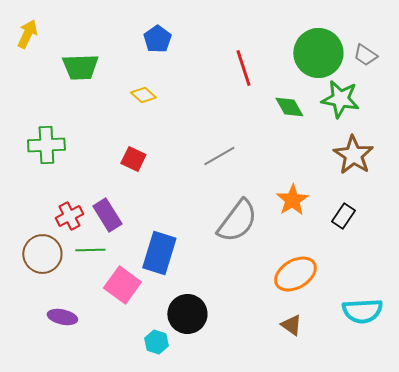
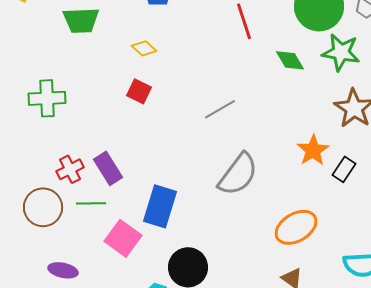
red square: (133, 159) -> (139, 91), moved
orange star: (292, 200) -> (313, 150), moved

